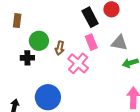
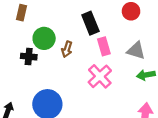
black rectangle: (90, 17) -> (90, 23), moved
pink cross: (78, 63) -> (100, 76), moved

